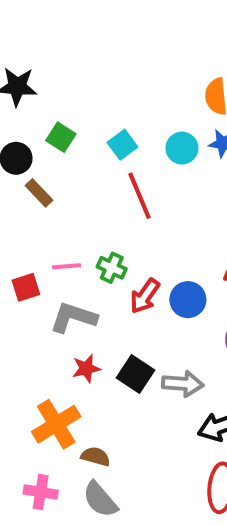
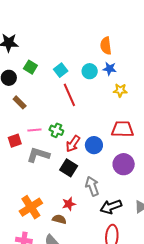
brown rectangle: (39, 193) -> (20, 102), moved
red star: (86, 369) -> (69, 204), moved
black square: (136, 374) -> (69, 168), moved
gray arrow: (183, 384) -> (92, 186), turned -114
brown semicircle: (96, 457) -> (59, 219), moved

